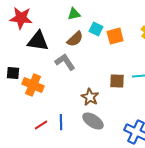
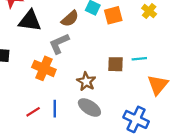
gray L-shape: (65, 62) -> (59, 44), turned -80
orange cross: (33, 85) -> (44, 68), moved

